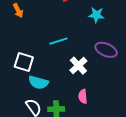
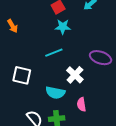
cyan star: (96, 15) -> (63, 27), moved
cyan semicircle: (38, 82) -> (55, 93), moved

